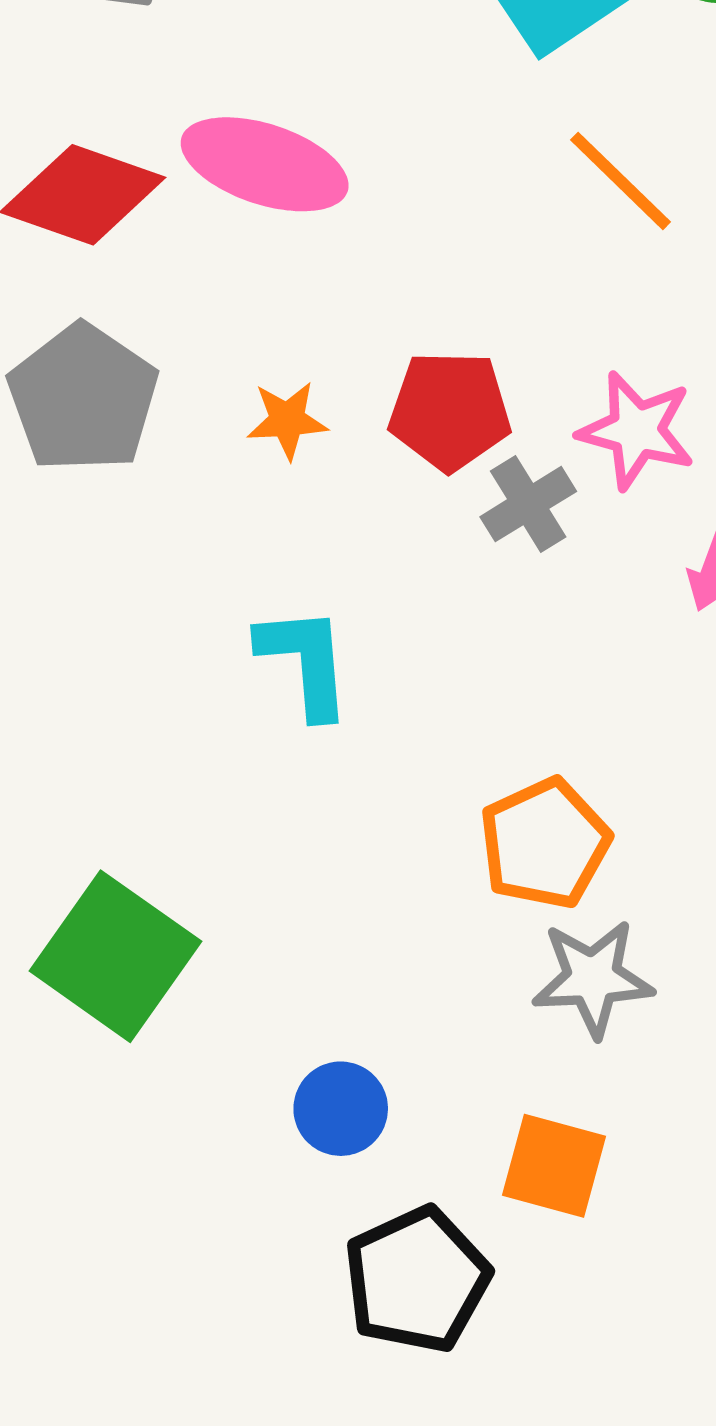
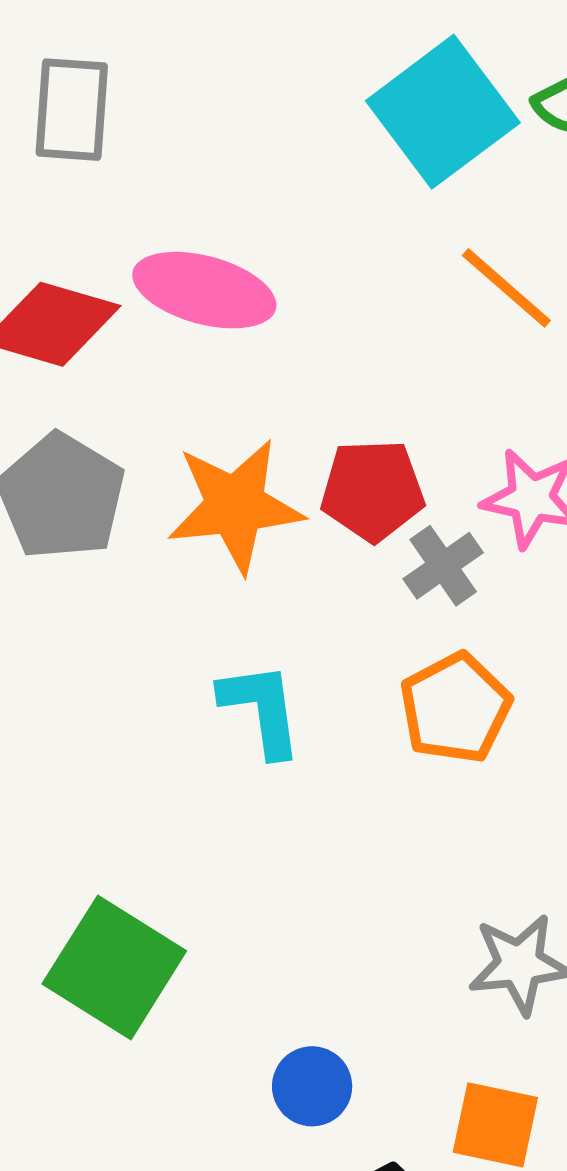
orange star: (287, 420) -> (235, 506), size x2.0
orange pentagon: (545, 843) -> (455, 708), moved

